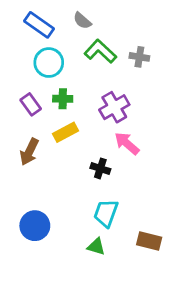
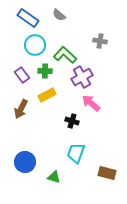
green L-shape: (100, 51) -> (65, 55), moved
green triangle: (96, 247) -> (54, 177), moved

